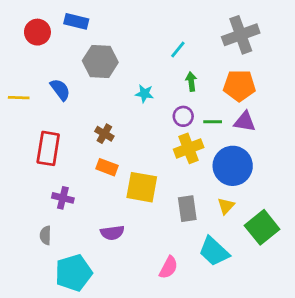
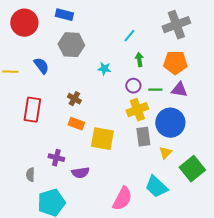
blue rectangle: (76, 21) -> (64, 15), moved
red circle: (37, 32) -> (24, 23), size x1.4
purple cross: (63, 198) -> (56, 158), moved
gray rectangle: (187, 209) -> (143, 137), moved
pink semicircle: (168, 267) -> (122, 199), size x1.4

